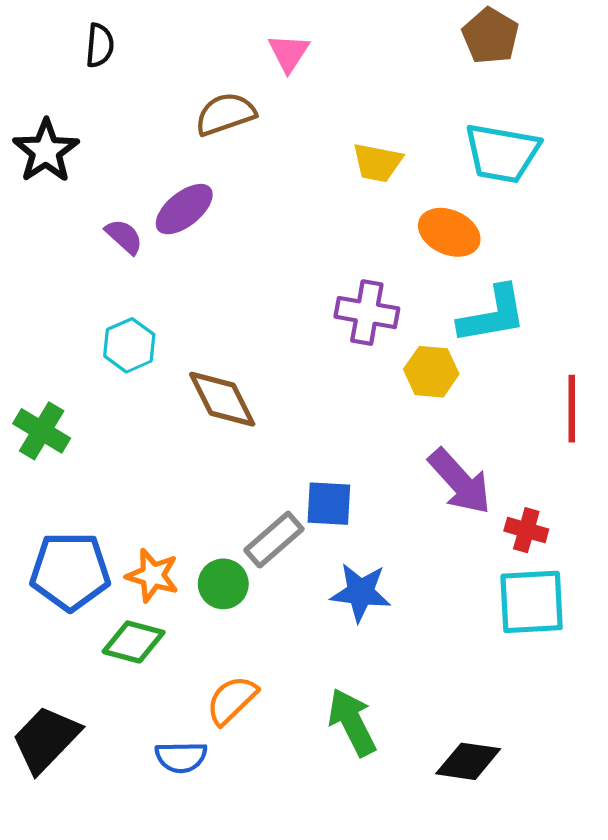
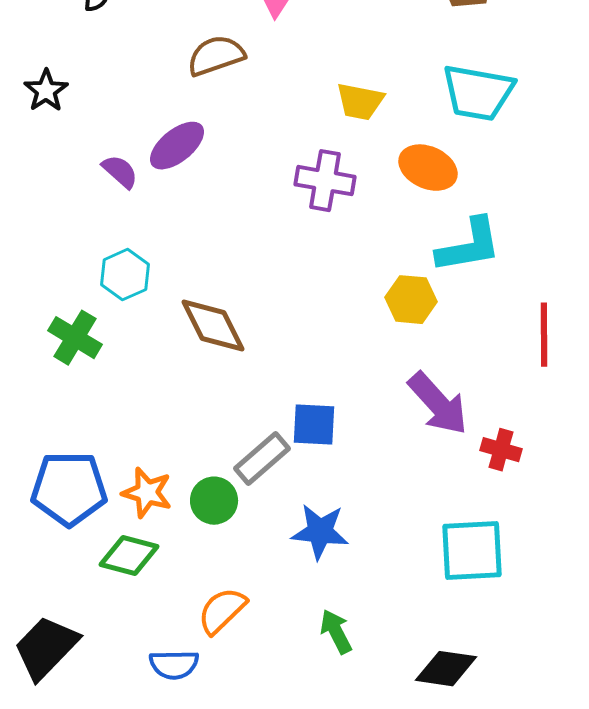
black star: (46, 151) -> (46, 91), size x0.7
purple cross: (367, 313) -> (325, 181), moved
green cross: (42, 431) -> (75, 338), moved
blue star: (361, 592) -> (320, 532), moved
cyan square: (532, 602) -> (472, 551), moved
green arrow: (352, 722) -> (336, 632), size x0.7

